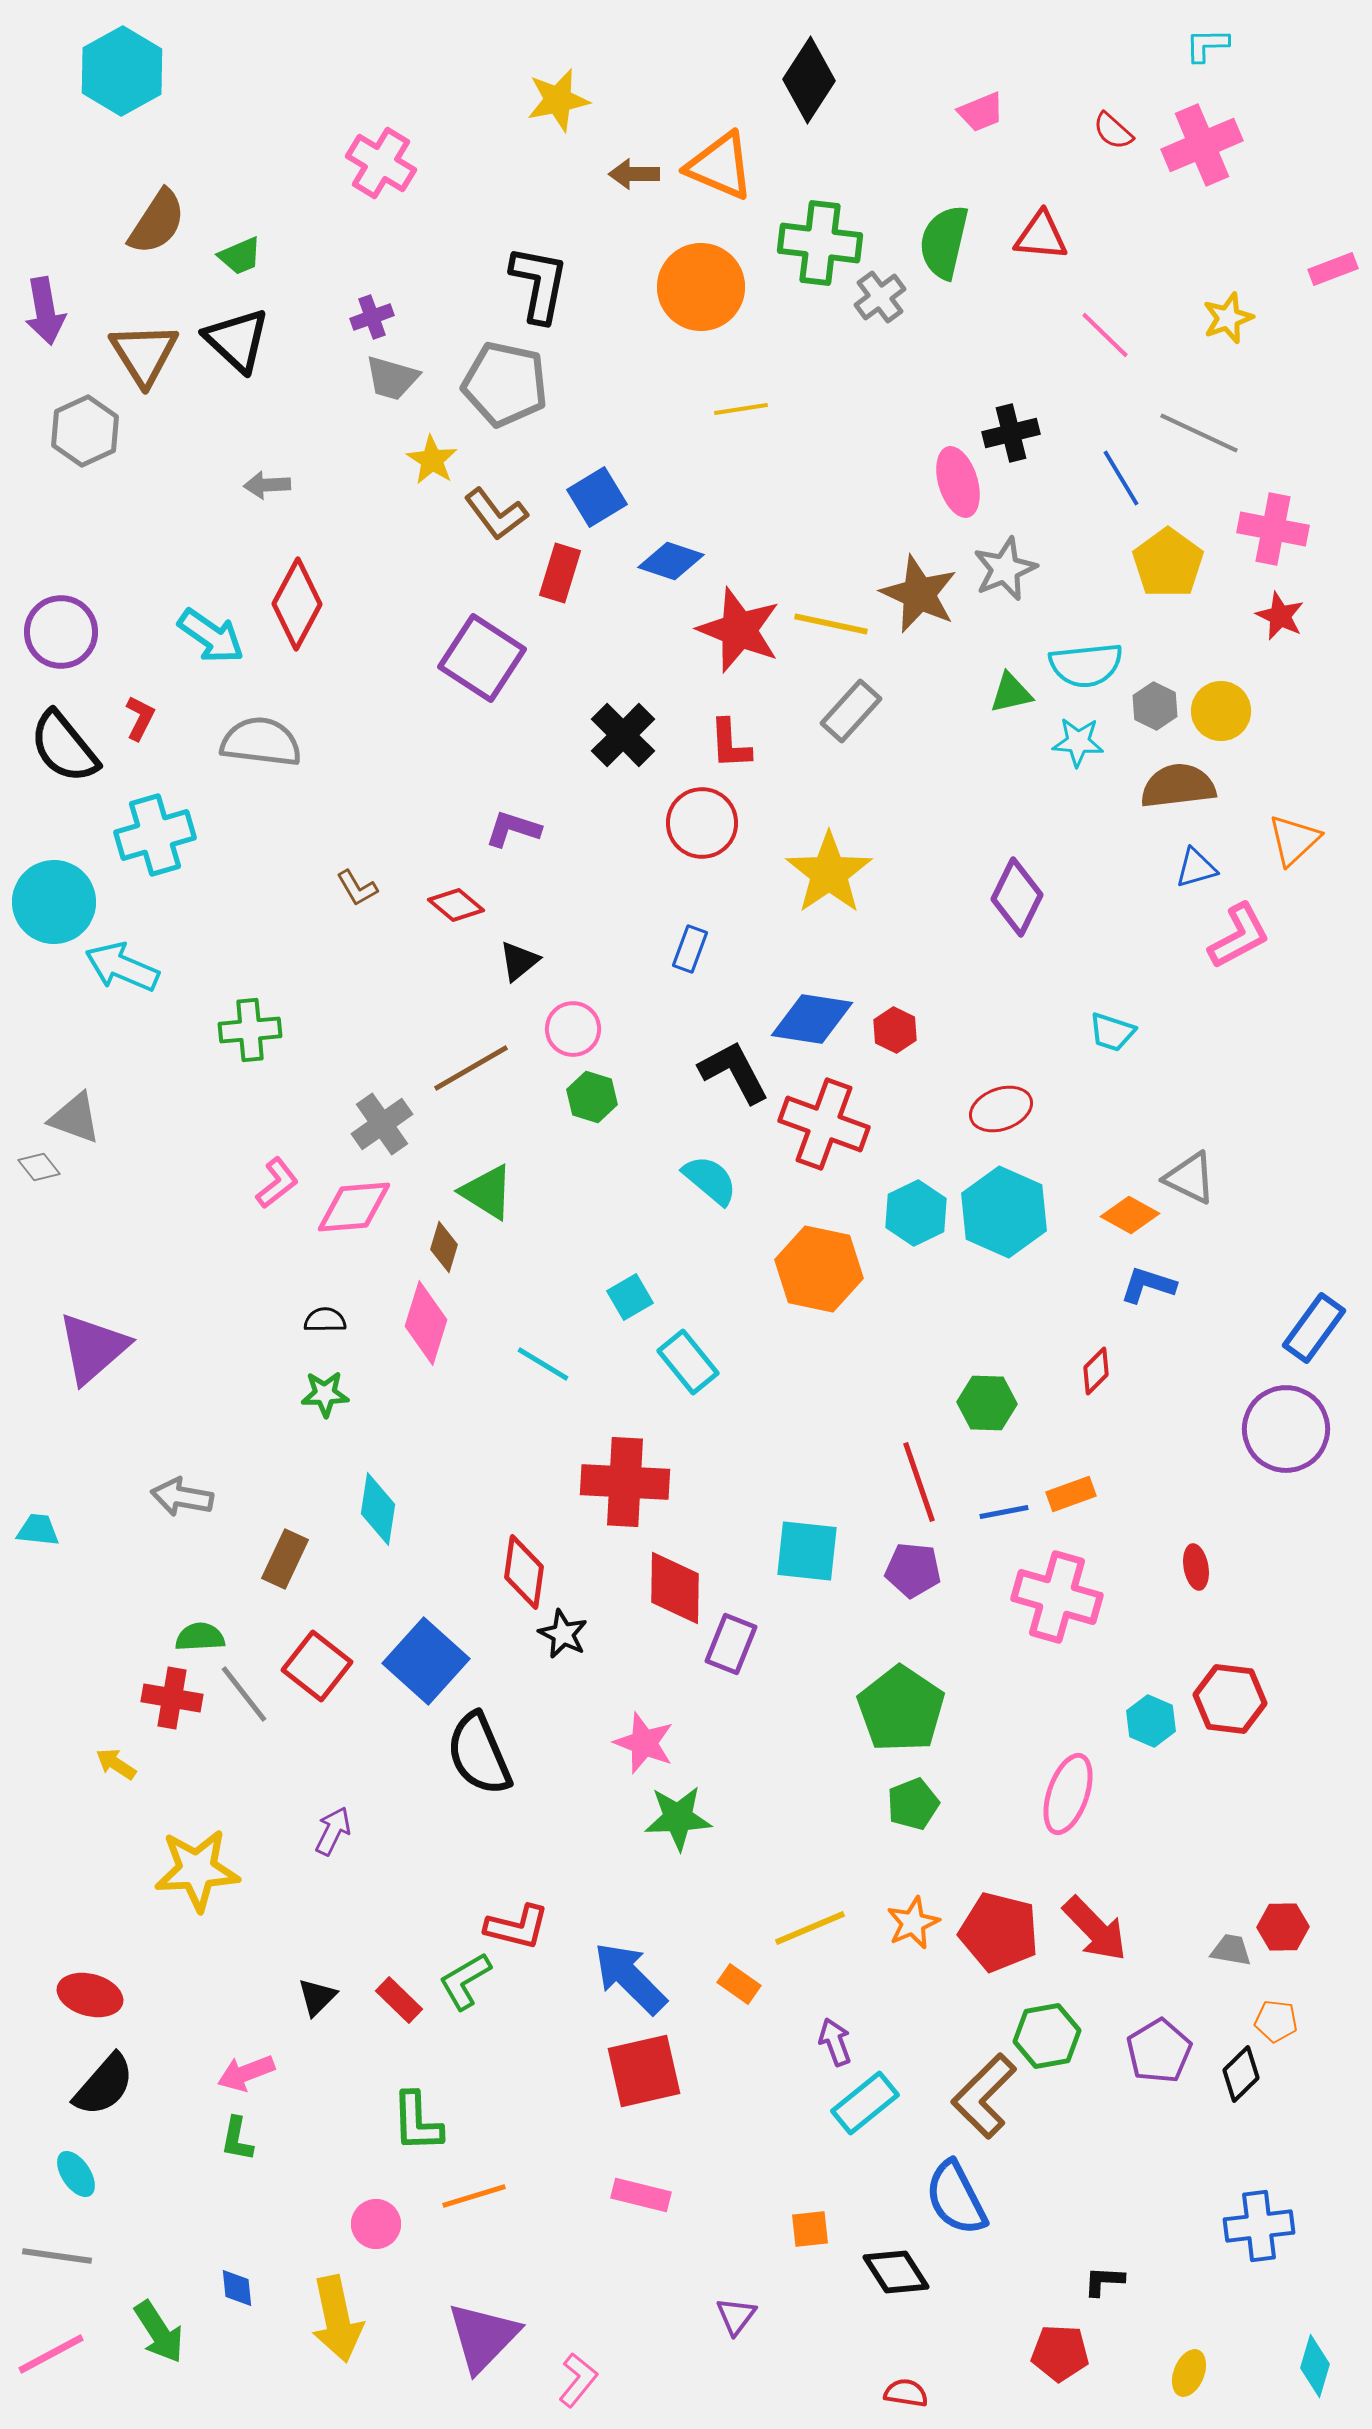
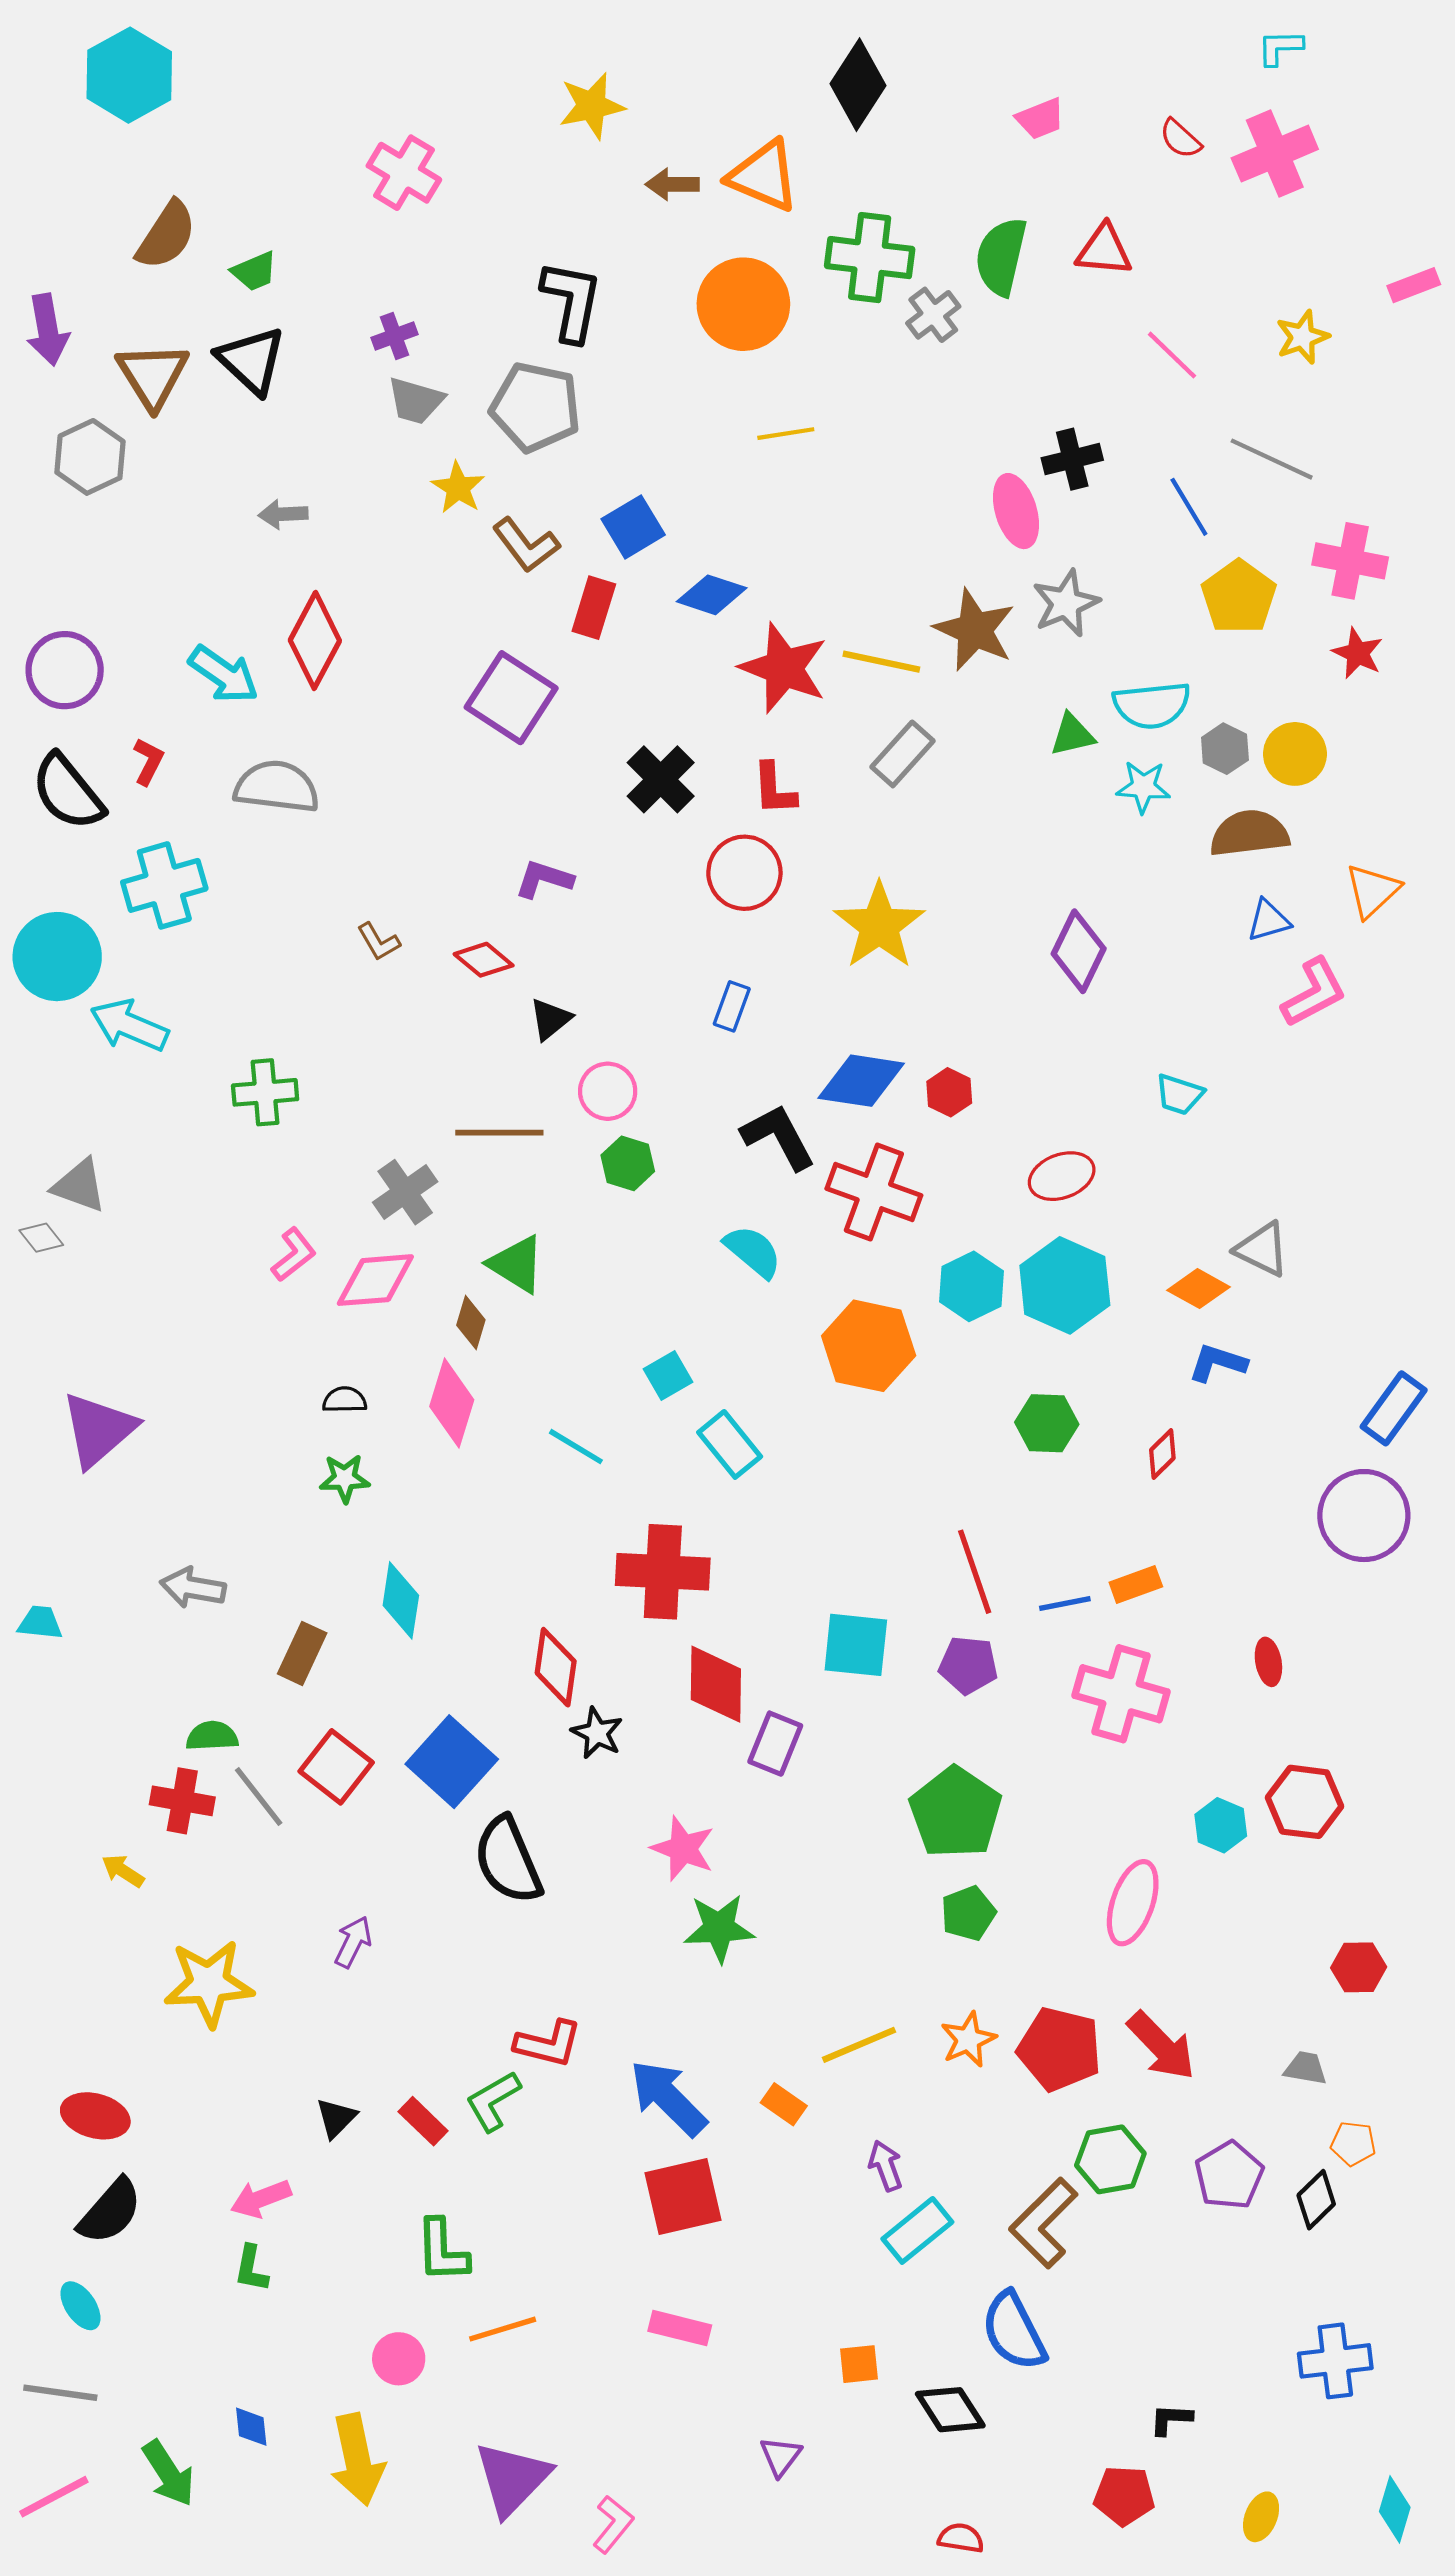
brown line: (471, 1068) -> (499, 1133), turned 30
green hexagon: (987, 1403) -> (1047, 1423), moved
red hexagon: (1283, 1927) -> (1359, 1967), moved

